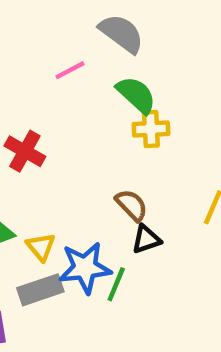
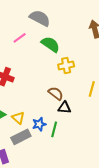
yellow cross: (151, 129) -> (66, 66), moved
black triangle: (146, 239) -> (64, 108), turned 32
blue star: (85, 268) -> (39, 124), size x0.6

